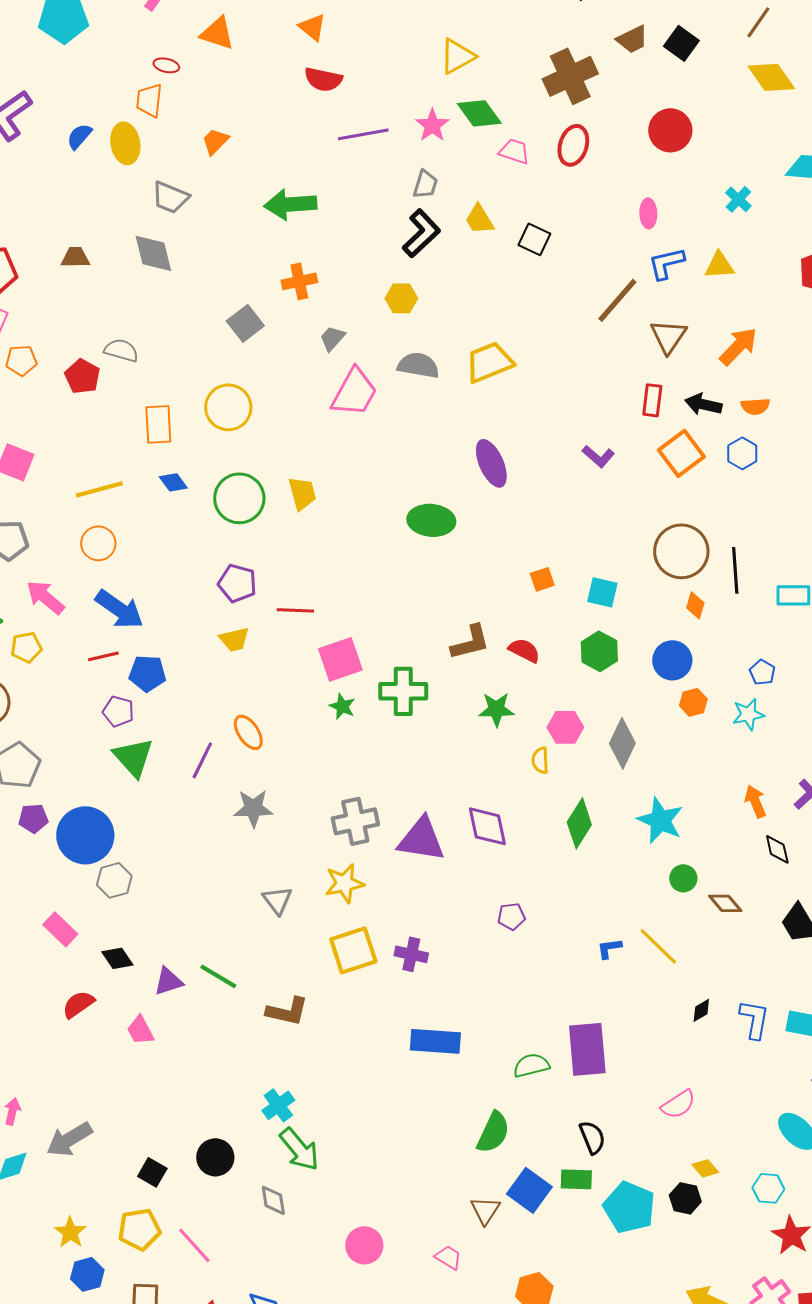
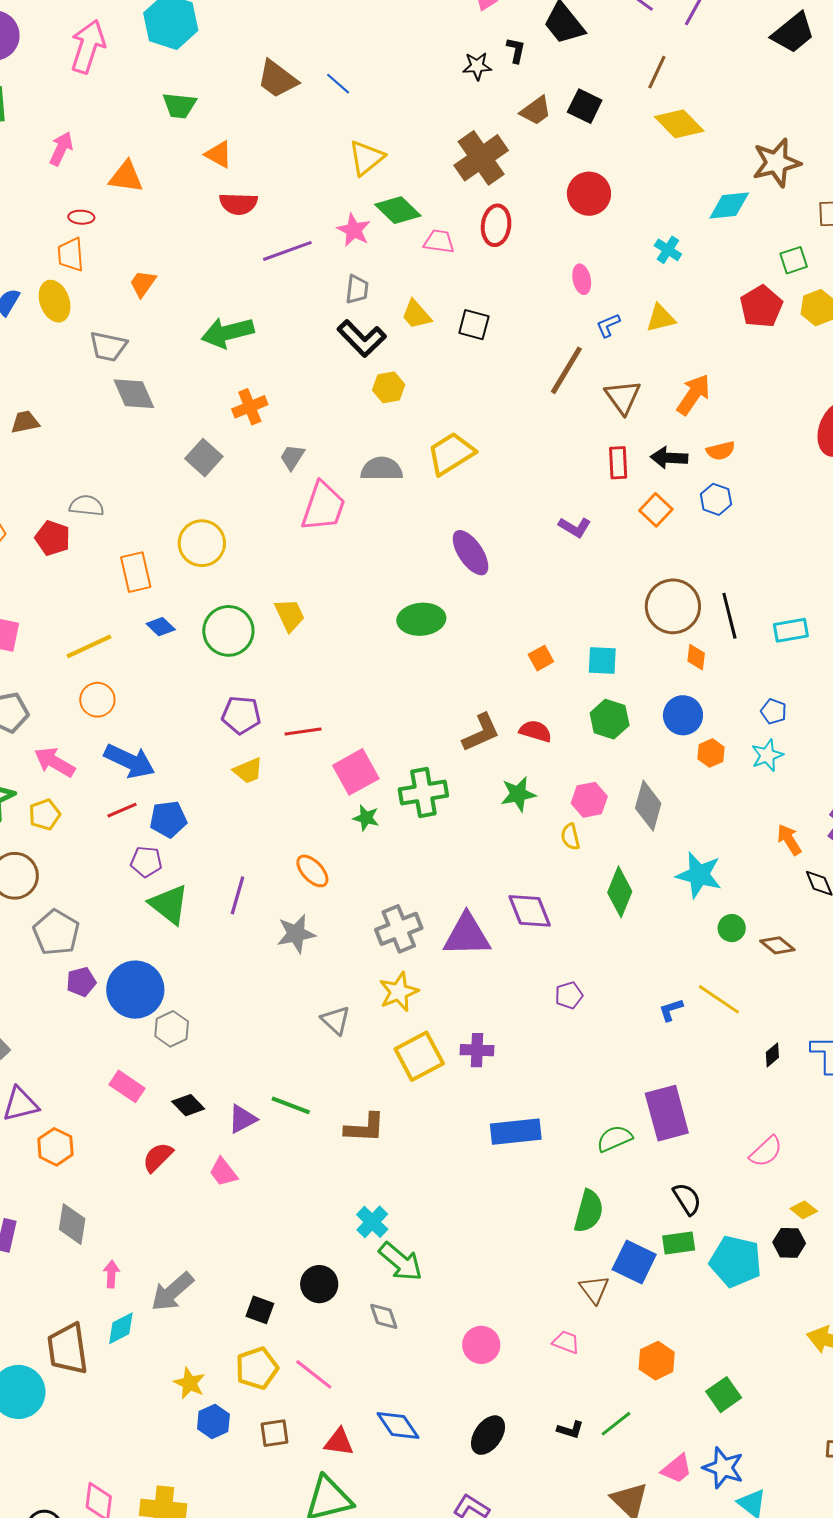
black L-shape: (421, 233) -> (362, 338), turned 99
gray diamond: (153, 253) -> (134, 394), moved
blue L-shape: (666, 263) -> (608, 325), size x0.7
yellow hexagon: (401, 298) -> (389, 387), moved
orange square: (681, 453) -> (656, 510), size x0.7
orange ellipse: (248, 732) -> (312, 871), moved

